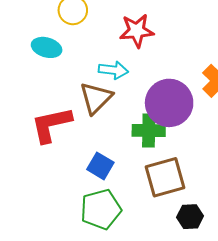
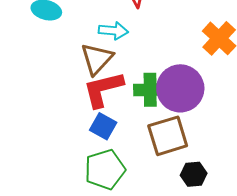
purple circle: (169, 103) -> (180, 88), moved
red L-shape: (51, 125) -> (103, 89), moved

